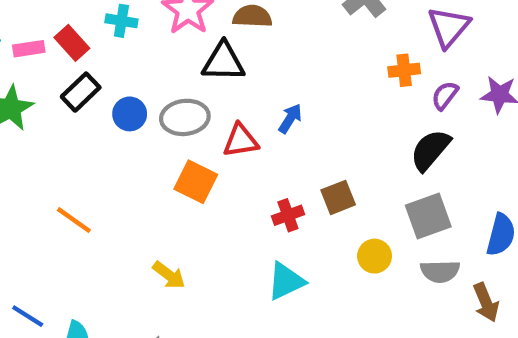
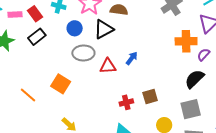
black triangle: (223, 62) -> (104, 29), turned -35
orange cross: (404, 70) -> (186, 41), size x1.5
blue circle: (130, 114) -> (75, 28), moved
orange square: (196, 182) -> (61, 84), moved

